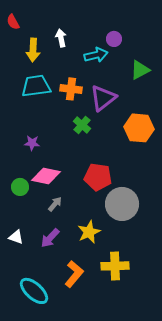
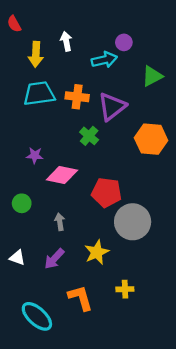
pink diamond: (46, 176) -> (62, 175), moved
gray arrow: (55, 204) -> (60, 222), turned -49
yellow cross: (115, 266) -> (125, 289), size x0.6
orange L-shape: (74, 274) -> (80, 298), turned -56

